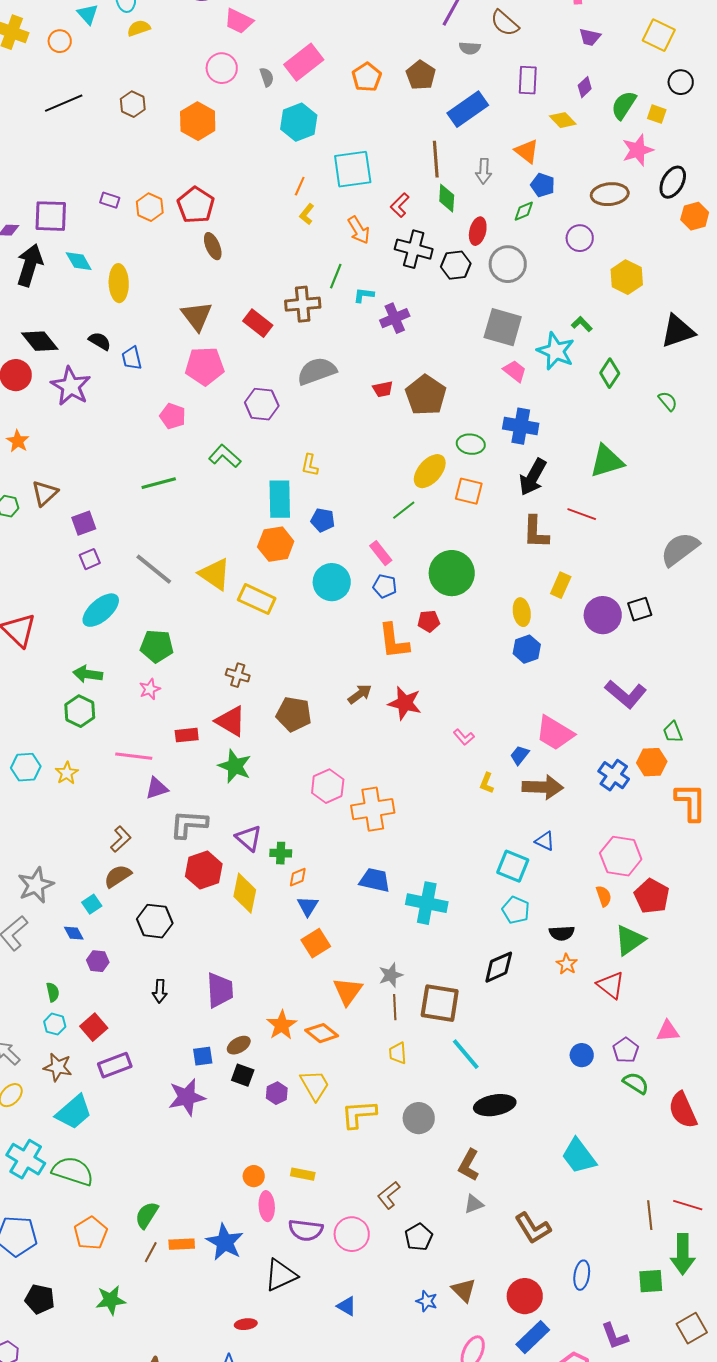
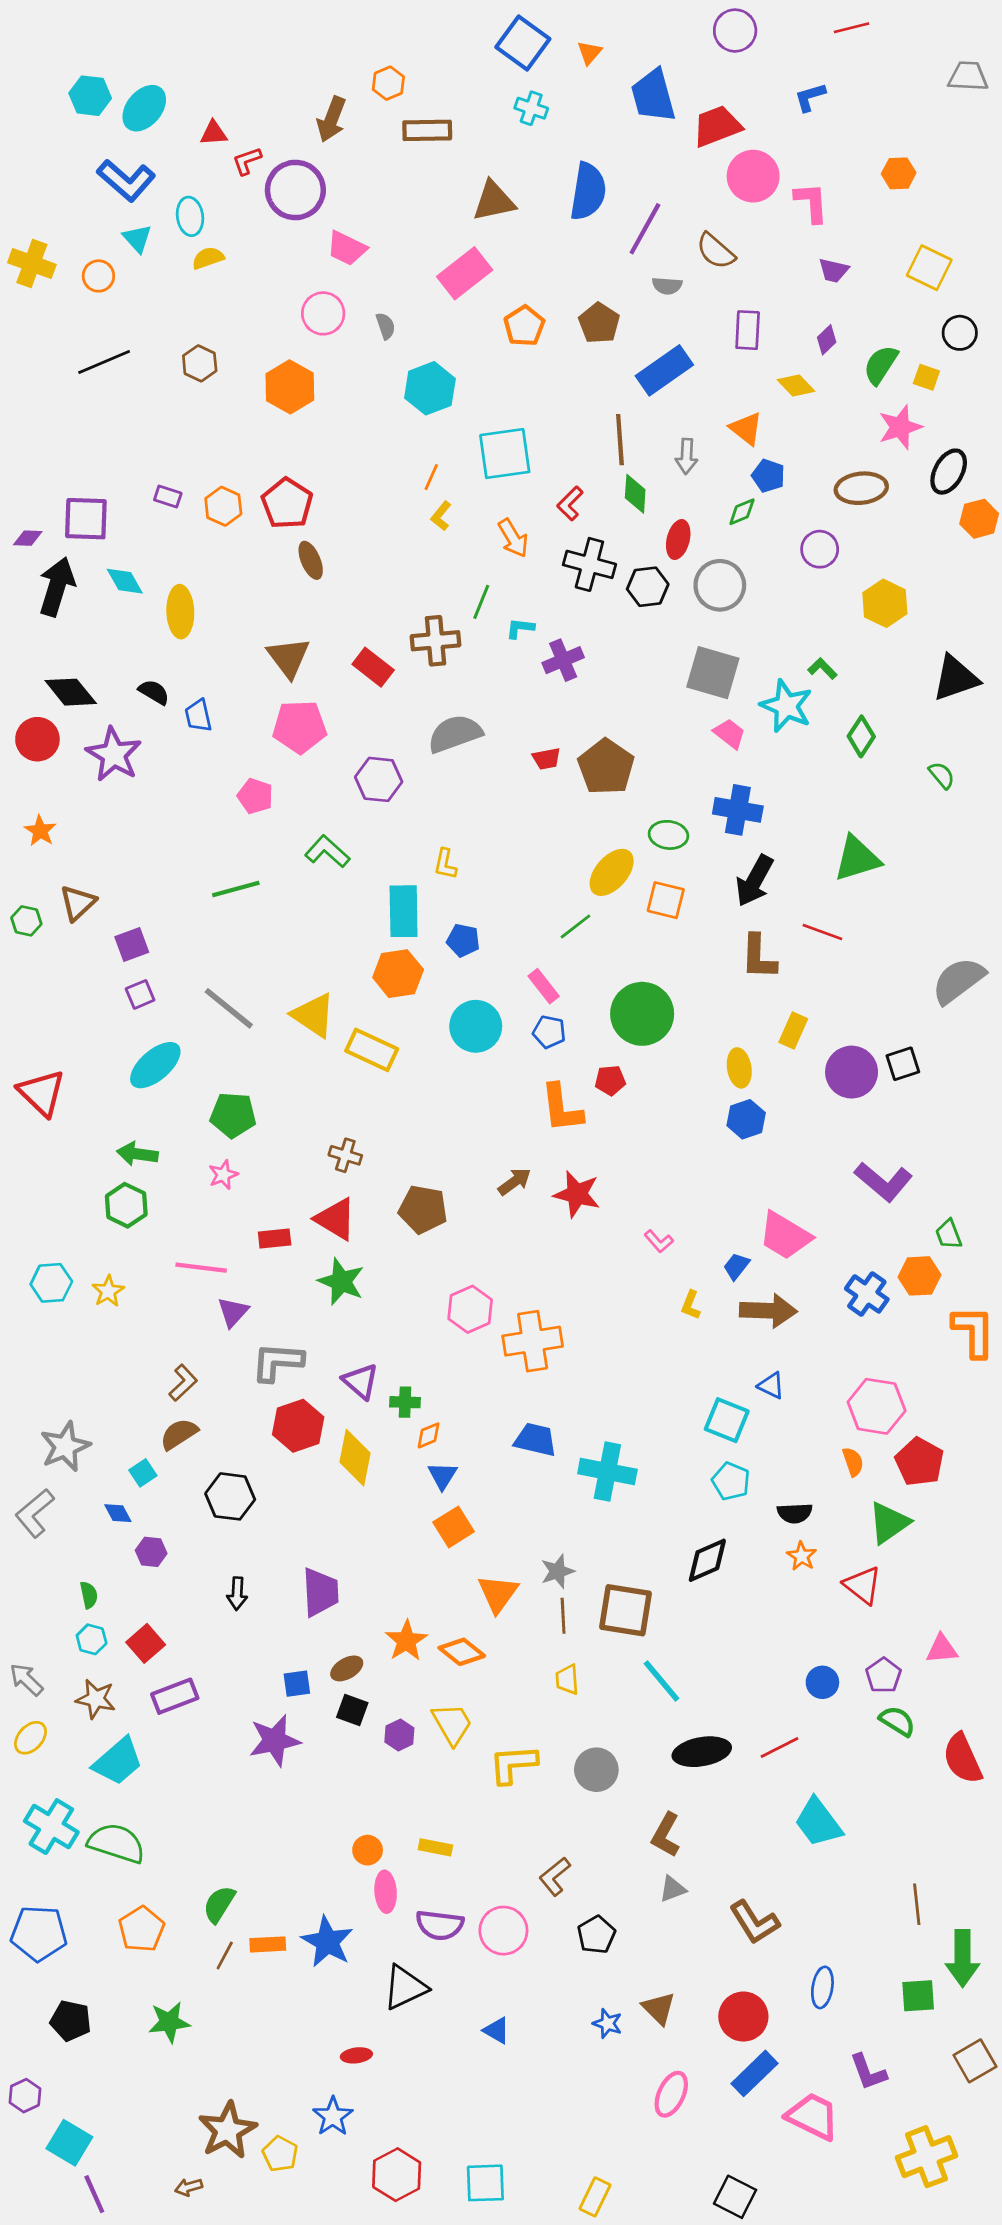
pink rectangle: (304, 62) -> (465, 273), moved
purple triangle: (157, 788) -> (233, 1312), turned -30
red line: (688, 1205) -> (779, 1747), moved, turned -44

